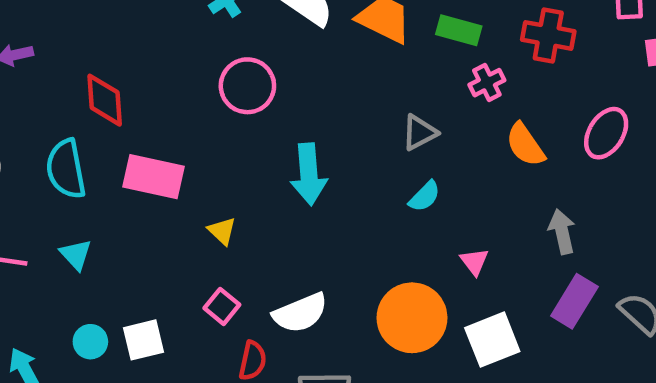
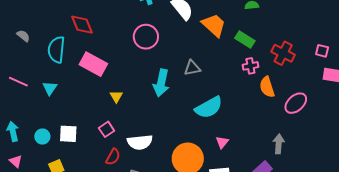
red diamond: (105, 100) -> (82, 25), turned -35
gray triangle: (419, 133) -> (192, 68), moved
orange semicircle: (525, 145) -> (267, 87), moved
cyan semicircle: (425, 196) -> (209, 107), size x1.8
gray arrow: (562, 232) -> (279, 144), moved
cyan circle: (90, 342) -> (42, 137), moved

